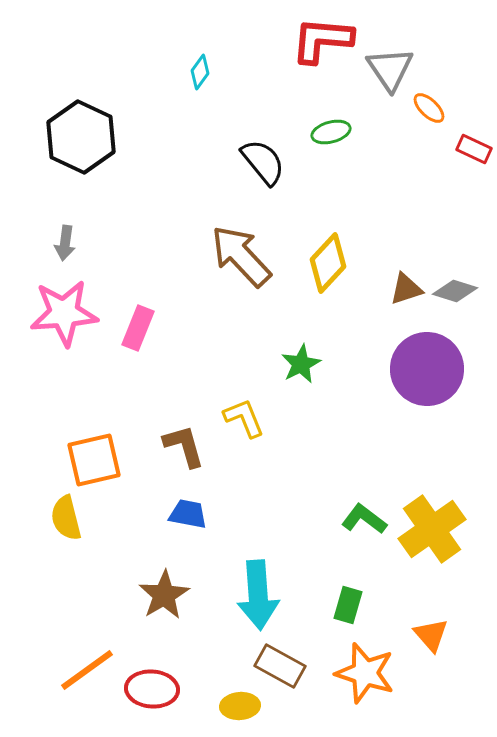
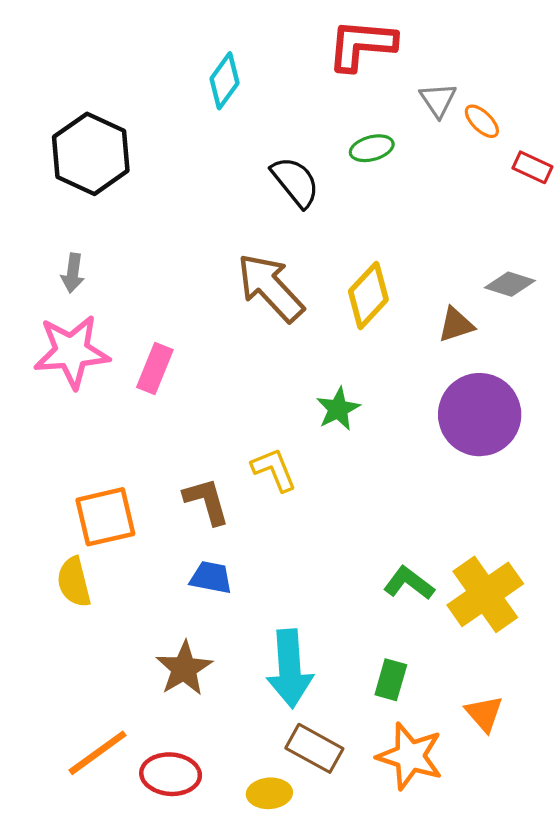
gray triangle: (390, 69) -> (438, 100), moved, size x0.7
cyan diamond: (200, 72) -> (224, 81), size x1.4
gray diamond: (455, 291) -> (510, 284), moved

